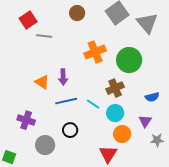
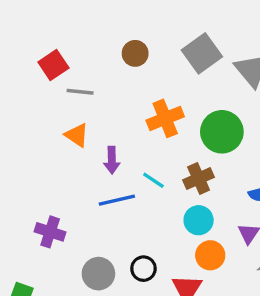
orange triangle: (42, 82) -> (77, 135), moved
cyan line: (93, 104) -> (153, 180), moved
black circle: (70, 130) -> (143, 269), moved
gray circle: (45, 145) -> (98, 274), moved

